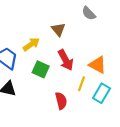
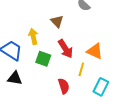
yellow arrow: (31, 44) -> (33, 36), turned -63
cyan rectangle: (102, 93) -> (101, 87), moved

